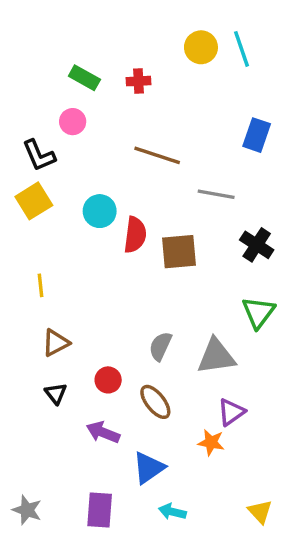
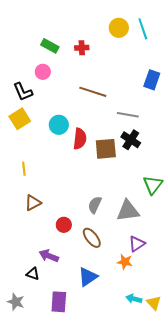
black cross: (257, 245) -> (131, 140), moved
black triangle: (56, 393) -> (33, 274), moved, turned -32
purple arrow: (103, 432) -> (49, 256), moved
cyan arrow: (172, 512) -> (134, 299), moved

